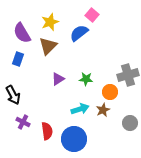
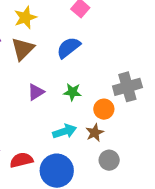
blue semicircle: (79, 33) -> (69, 48), moved
gray circle: (130, 123) -> (109, 160), moved
red semicircle: (47, 131) -> (21, 160), turned -96

